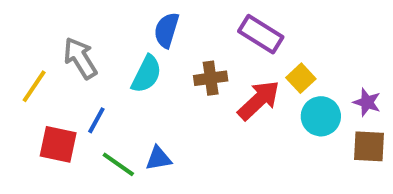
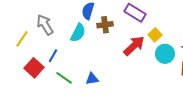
brown cross: (211, 78) -> (105, 25), moved
red square: (58, 144) -> (34, 68), turned 30
blue triangle: (158, 158) -> (92, 79), moved

